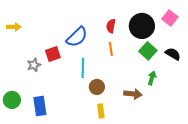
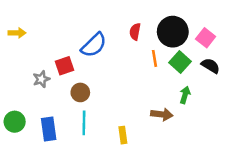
pink square: (170, 18) -> (206, 38), moved
orange line: (111, 49) -> (155, 58), moved
cyan line: (83, 68) -> (84, 123), moved
brown circle: (97, 87) -> (80, 92), moved

